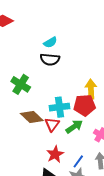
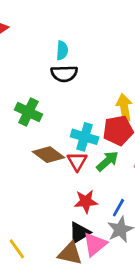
cyan semicircle: (50, 42) -> (62, 50), turned -48
cyan cross: (59, 107) -> (85, 137), turned 30
red star: (55, 154) -> (86, 201), turned 30

